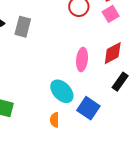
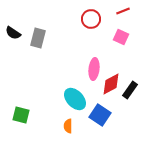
pink square: (111, 14) -> (121, 37), moved, turned -35
red diamond: (113, 53) -> (111, 84), moved

